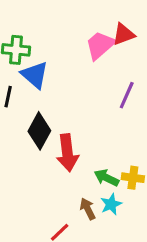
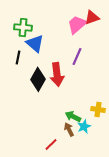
purple line: (127, 95) -> (77, 56), moved
red arrow: (67, 153) -> (57, 74), moved
green arrow: (106, 178) -> (73, 116), moved

